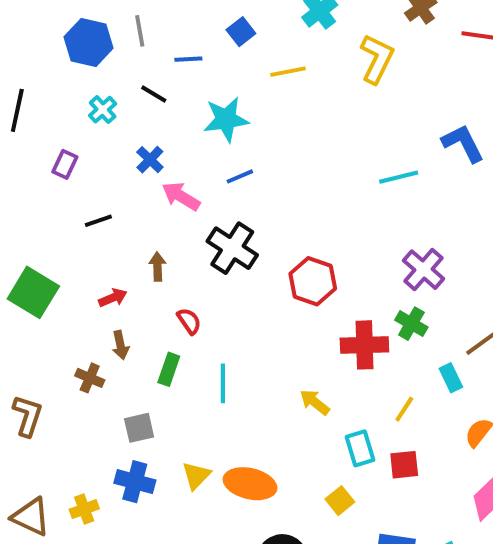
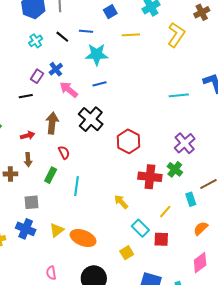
blue line: (188, 59) -> (86, 31), moved
purple rectangle: (65, 164) -> (37, 76), moved
brown arrow: (157, 266) -> (52, 123), size x1.5
brown cross: (90, 378) -> (10, 174), turned -32
cyan rectangle: (360, 448) -> (140, 228), turned -36

